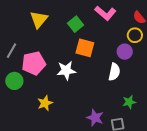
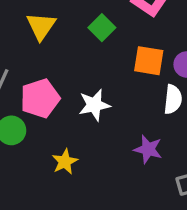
orange square: (85, 48) -> (149, 61), moved
purple star: (95, 118) -> (148, 149), moved

